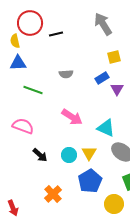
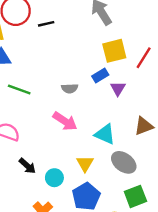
yellow square: (114, 57) -> (114, 51), size x1.5
gray semicircle: (66, 74) -> (70, 88), moved
cyan circle: (69, 155) -> (54, 178), moved

